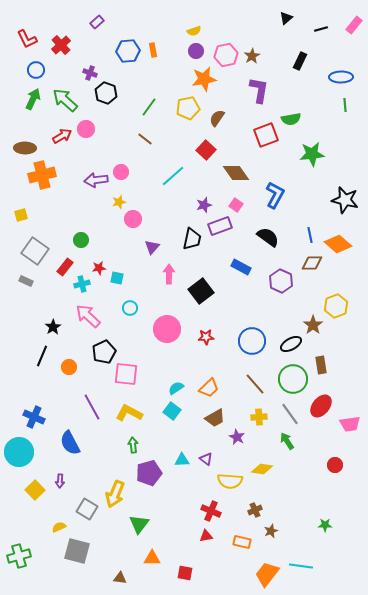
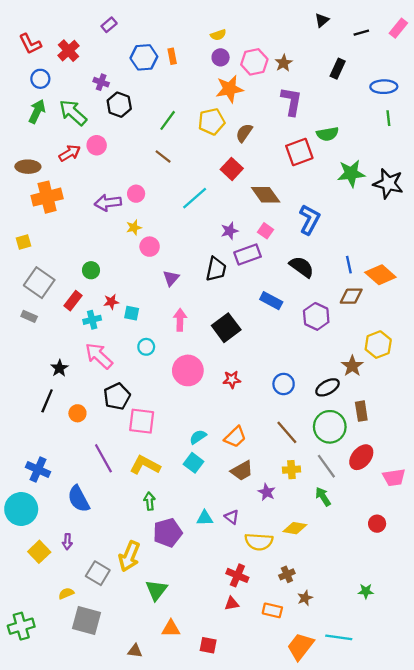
black star: (345, 200) -> (388, 184), moved
pink arrow: (169, 274) -> (180, 320), moved
blue circle: (252, 341) -> (284, 384), size x0.7

